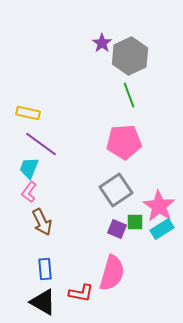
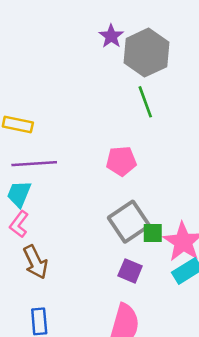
pink pentagon: (124, 142) -> (121, 161), moved, size x0.7
purple line: (41, 144) -> (34, 164), turned -40
green square: (135, 222) -> (153, 233), moved

